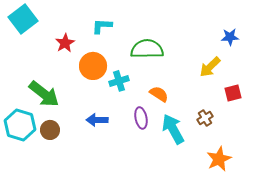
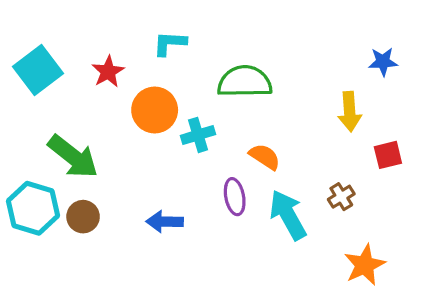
cyan square: (23, 19) -> (38, 70), moved
yellow arrow: (210, 67) -> (350, 112), turned -50
blue arrow: (97, 120) -> (165, 222), moved

